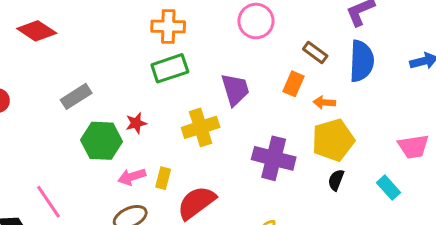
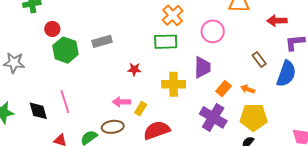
pink circle: (256, 21) -> (213, 31), moved
orange cross: (168, 27) -> (173, 15), turned 30
orange rectangle: (293, 84) -> (223, 89), moved
orange arrow: (324, 102) -> (248, 89), moved
green hexagon: (101, 141) -> (65, 50), moved

